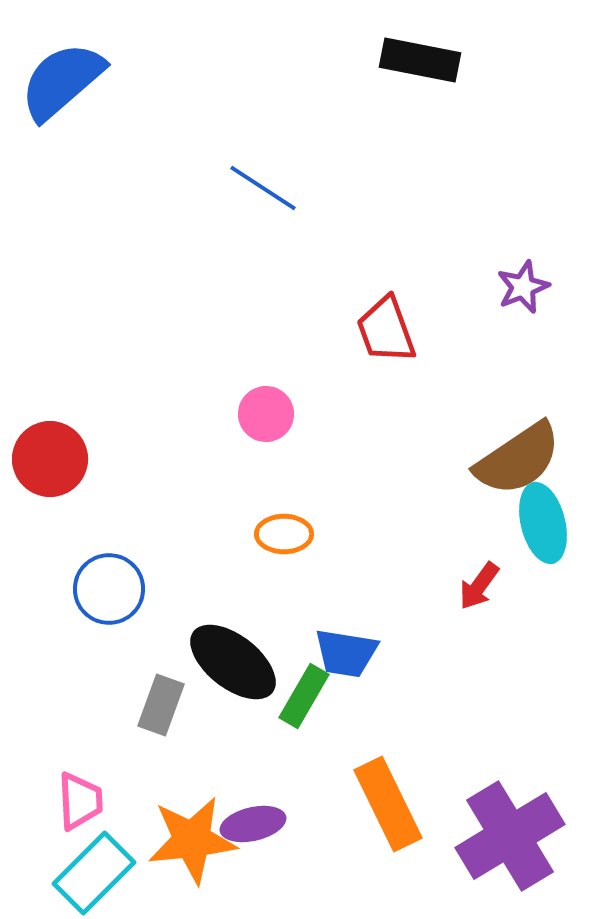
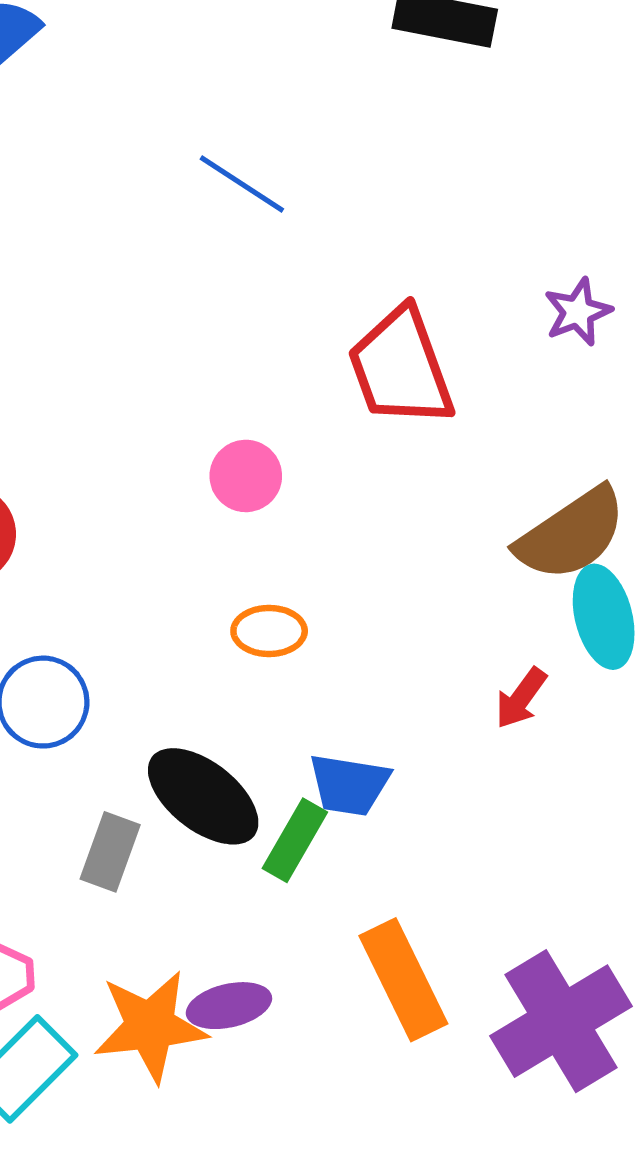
red trapezoid: (386, 330) -> (401, 367), size x1.4

